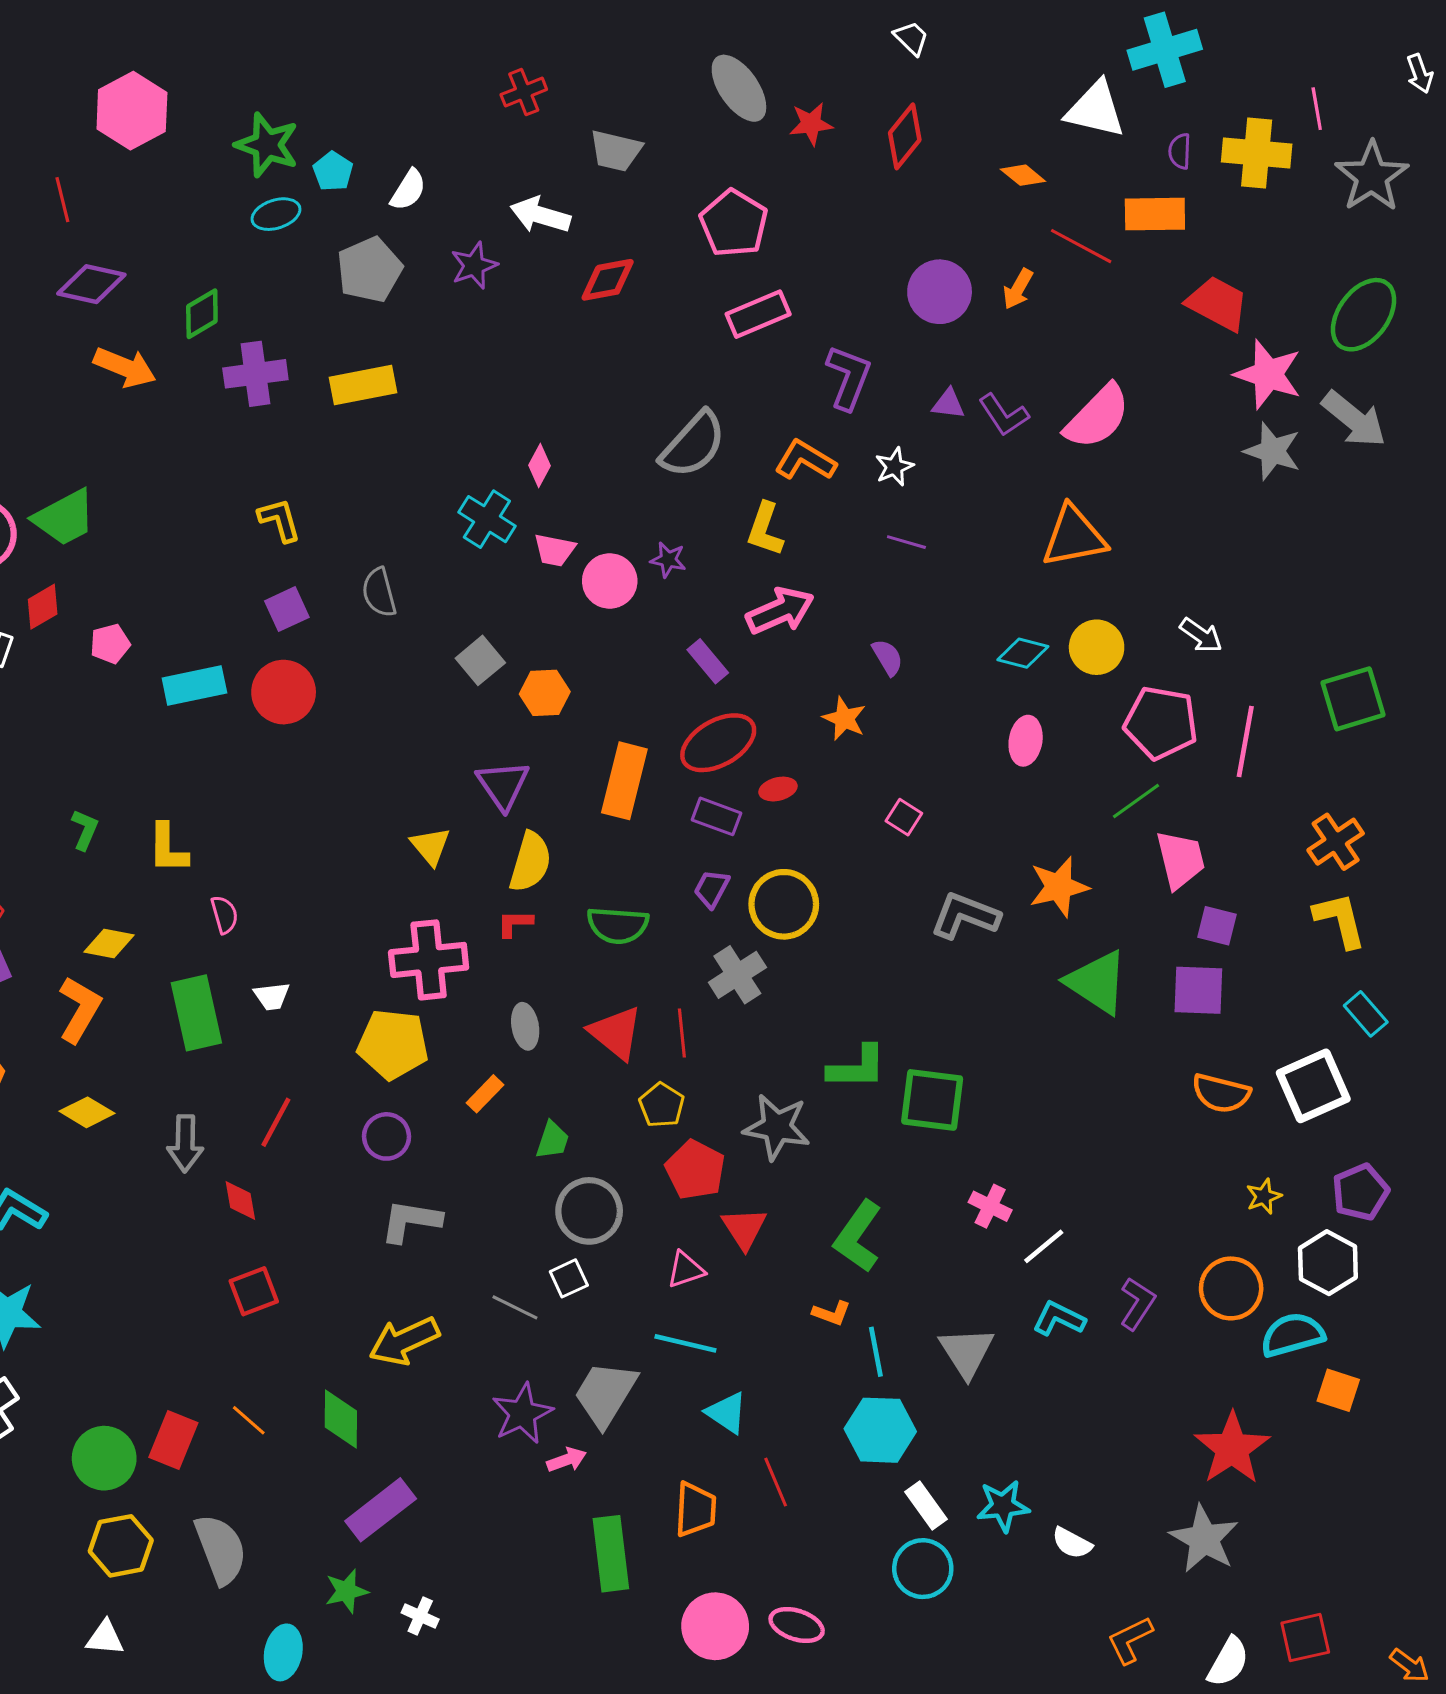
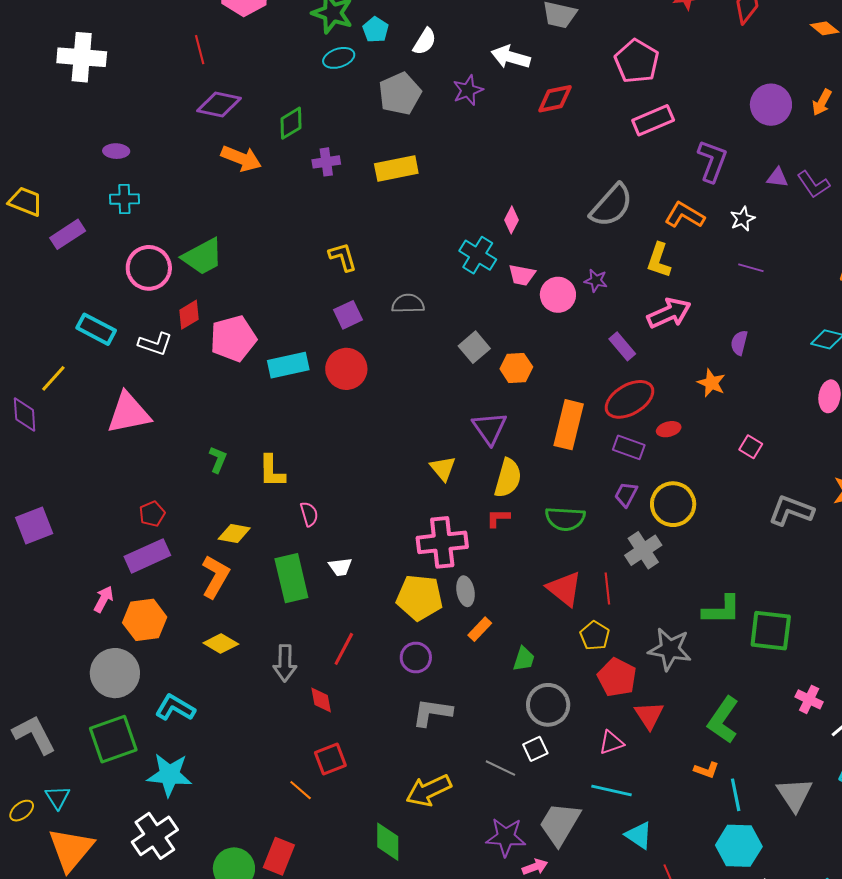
purple cross: (255, 374) -> (326, 162), size x0.7
gray semicircle: (379, 592) -> (408, 304), turned 104
pink pentagon: (110, 644) -> (233, 338), size x1.8
purple semicircle: (888, 657) -> (739, 343), turned -135
gray ellipse: (525, 1026) -> (465, 591), moved
purple star: (522, 1414) -> (506, 837), turned 30
orange line: (249, 1420) -> (301, 790), moved

